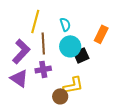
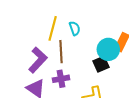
cyan semicircle: (65, 24) -> (75, 28), moved
cyan circle: (70, 46) -> (108, 49), moved

